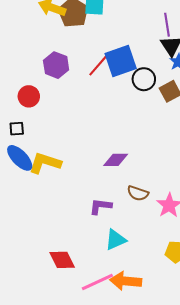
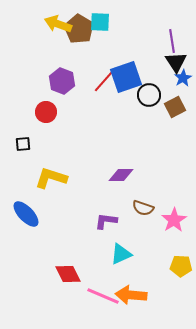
red circle: (29, 96) -> (46, 112), moved
blue ellipse: (20, 158) -> (26, 214), moved
pink line: (97, 282) -> (103, 296), turned 48

